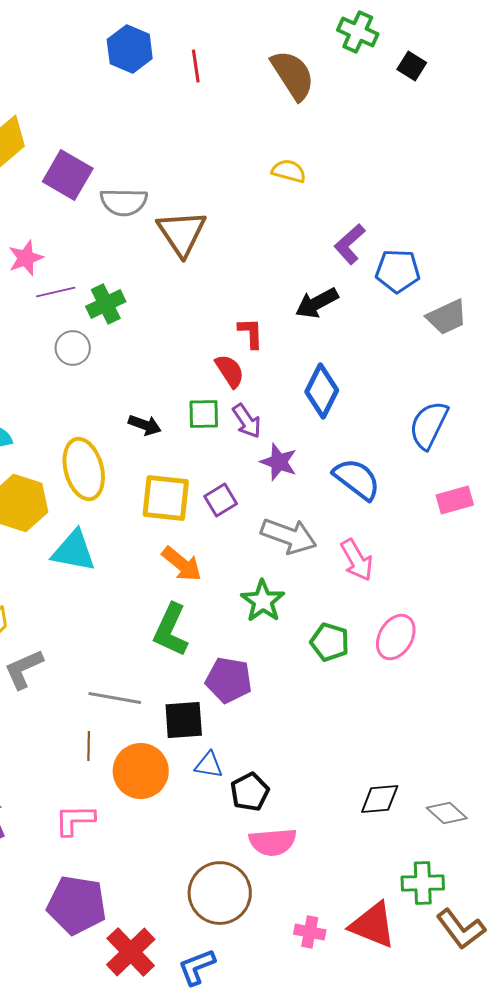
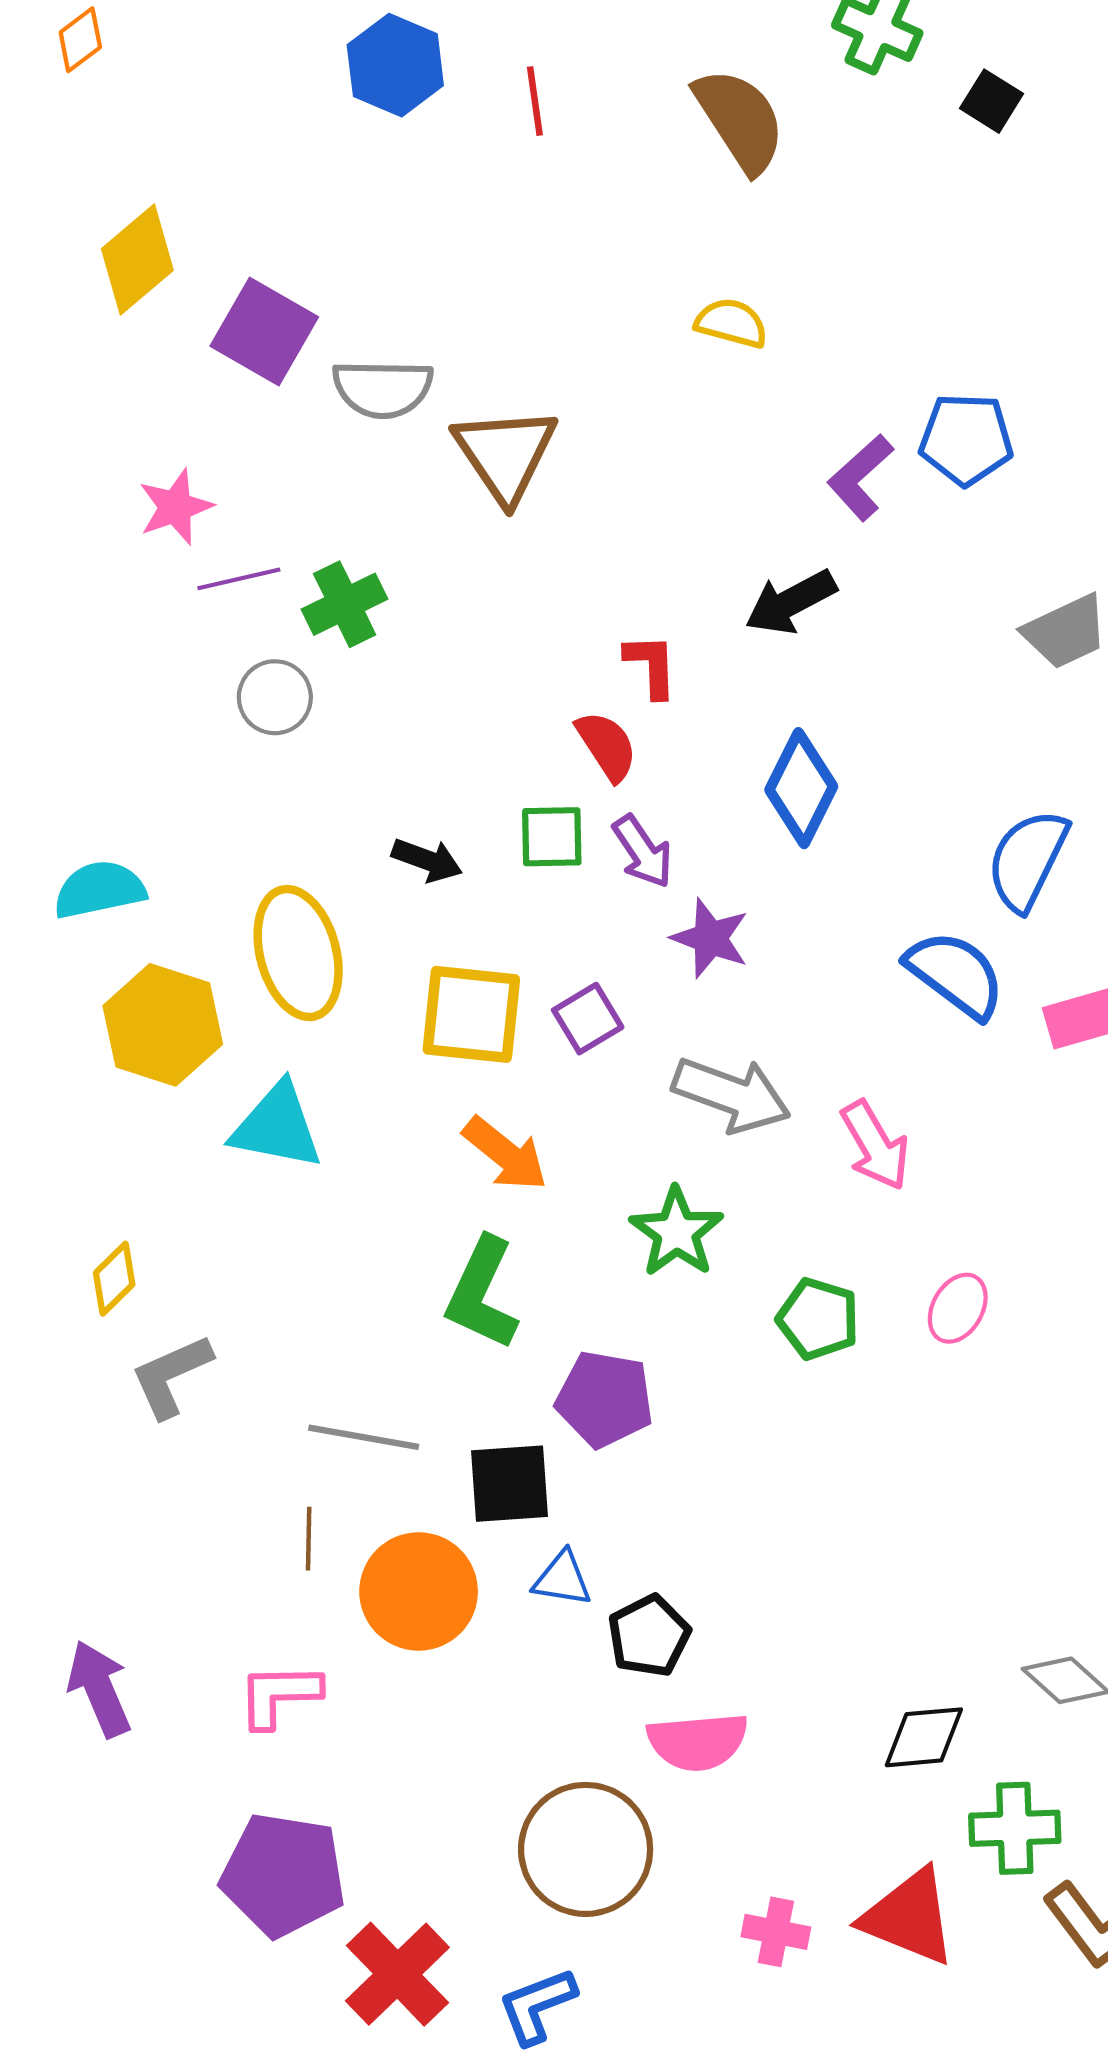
blue pentagon: (398, 271) -> (966, 439), moved
blue semicircle: (357, 479) -> (956, 974), moved
pink ellipse: (396, 637) -> (958, 1308), size x0.7
black diamond: (380, 799) -> (924, 1737), moved

